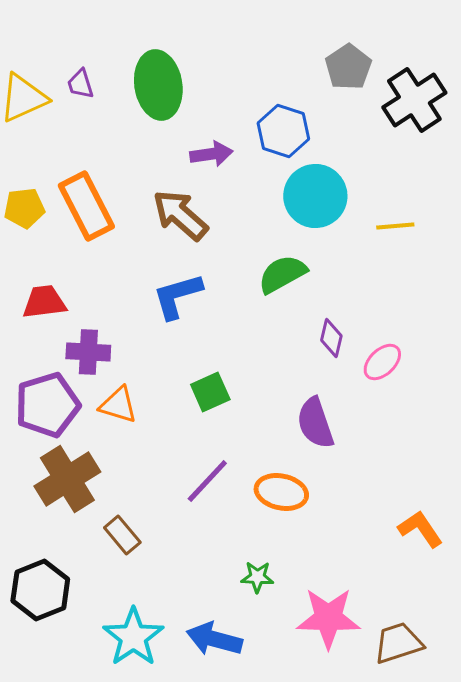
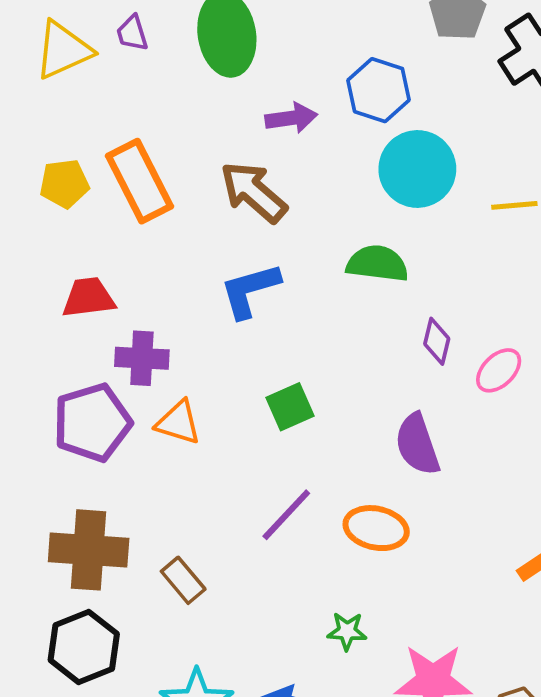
green semicircle: (282, 274) -> (377, 264), turned 36
brown cross: (67, 479) -> (89, 550), moved, turned 36

